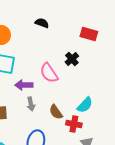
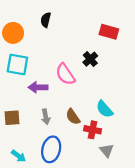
black semicircle: (42, 23) -> (46, 20), moved, turned -96
gray arrow: (31, 104) -> (46, 117), moved
cyan semicircle: (85, 105) -> (104, 109), turned 96

